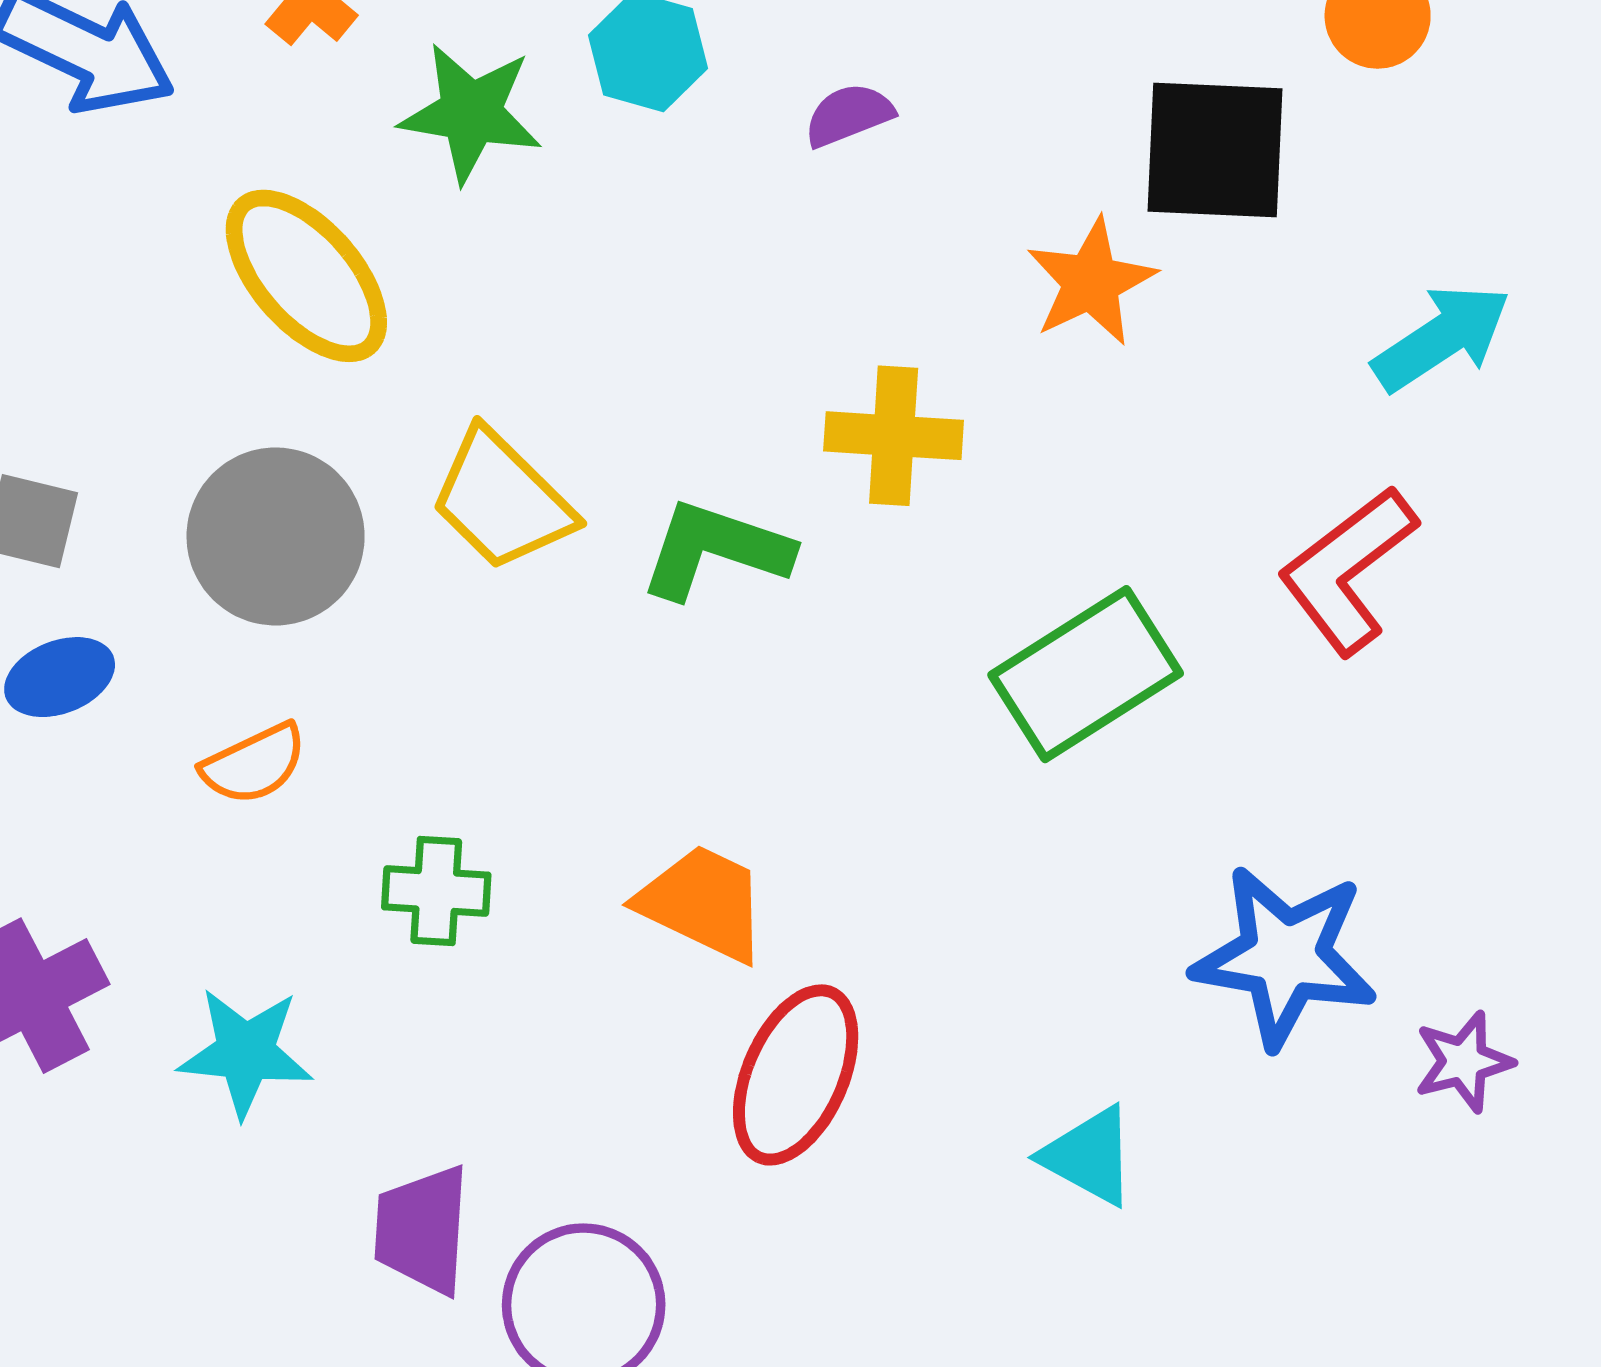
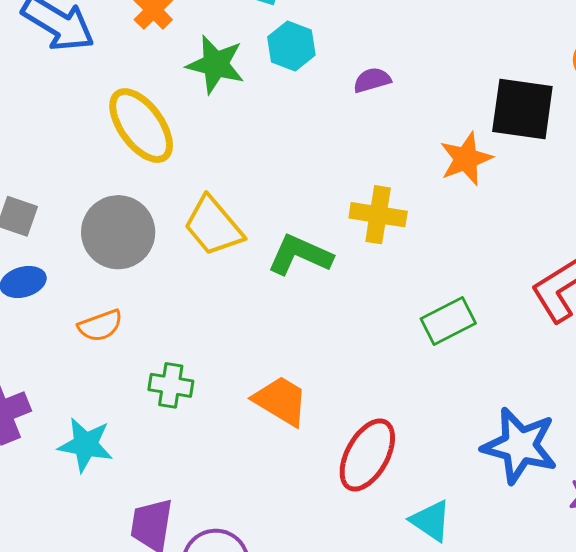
green rectangle: (1086, 674) -> (448, 321), size x0.7
red ellipse: (796, 1075) -> (367, 455), moved

